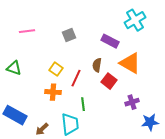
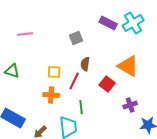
gray square: (69, 35) -> (76, 38), moved
purple rectangle: (110, 41) -> (108, 23), moved
brown semicircle: (97, 65) -> (85, 64), moved
yellow square: (56, 69) -> (54, 72), turned -32

